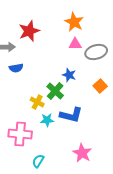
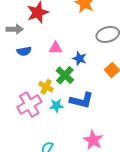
pink triangle: (75, 44) -> (55, 48), moved
pink cross: (20, 134) -> (29, 105), moved, turned -35

